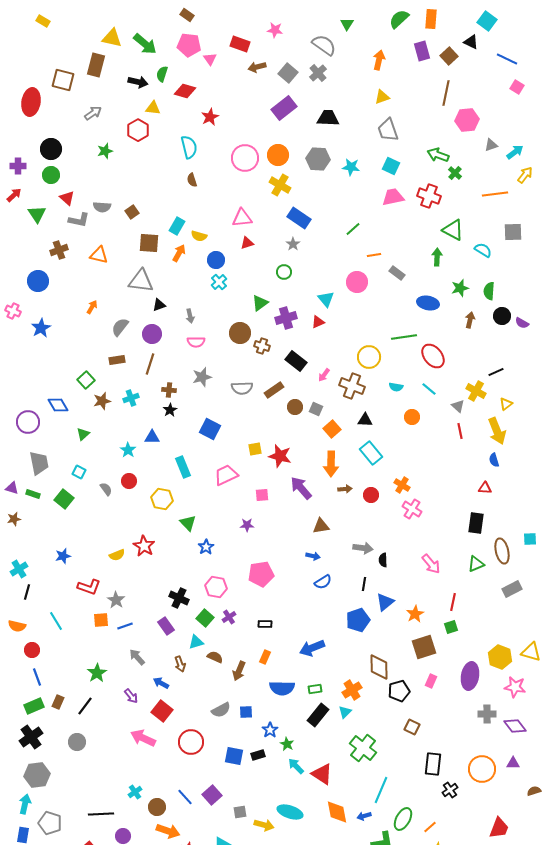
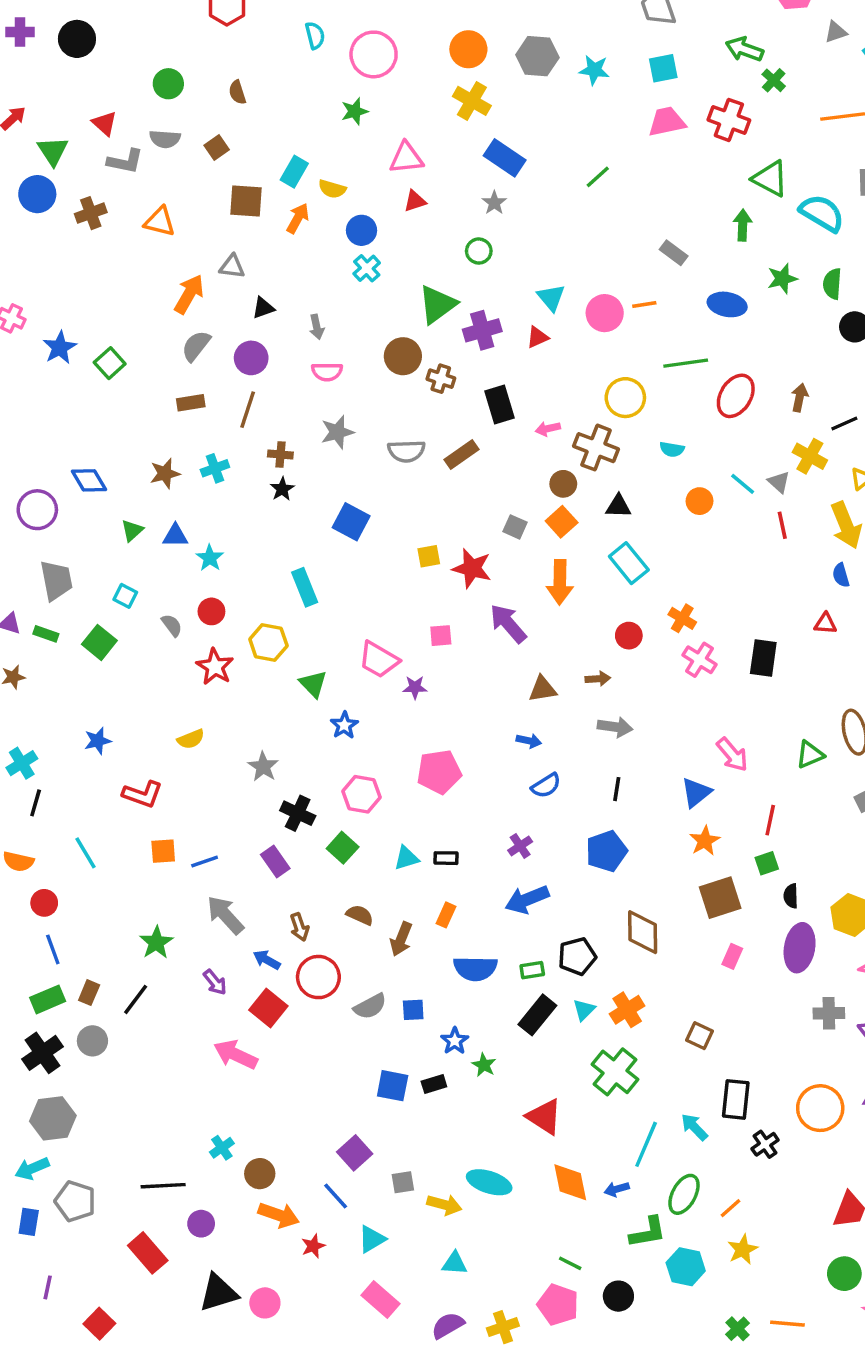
cyan semicircle: (189, 147) -> (315, 35), size x0.7
green star: (105, 151) -> (355, 111), moved
pink circle: (245, 158) -> (374, 54), moved
purple cross: (18, 166) -> (20, 32), moved
cyan square: (391, 166) -> (663, 68), turned -36
green circle: (51, 175) -> (168, 84), moved
brown semicircle: (192, 180) -> (237, 92), moved
cyan semicircle: (483, 250) -> (822, 213), size x1.5
orange line: (374, 255) -> (644, 304), moved
blue circle: (38, 281) -> (37, 194), moved
gray triangle: (141, 281) -> (232, 267), size x0.6
pink circle: (357, 282) -> (605, 313), moved
green triangle: (260, 303) -> (437, 304), size x1.4
orange arrow: (92, 307) -> (189, 294), moved, size x1.6
brown arrow: (470, 320) -> (800, 398), moved
red ellipse: (433, 356) -> (736, 396), turned 70
black rectangle: (296, 361) -> (499, 404), turned 35
pink arrow: (324, 375) -> (548, 429), turned 40
green square: (86, 380) -> (110, 363), moved
cyan line: (429, 389) -> (743, 484), moved
brown circle: (295, 407) -> (563, 484), moved
gray square: (316, 409) -> (515, 527), moved
blue triangle: (152, 437) -> (175, 536), moved
pink trapezoid: (226, 475) -> (379, 660), moved, turned -125
brown arrow: (345, 489) -> (598, 679), moved
black rectangle: (476, 523) -> (763, 658), moved
red star: (144, 546) -> (215, 667), moved
black semicircle: (383, 560) -> (791, 896), moved
gray star: (116, 600) -> (263, 767), moved
blue triangle: (385, 602) -> (696, 793), moved
purple cross: (229, 617) -> (520, 846), moved
cyan triangle: (196, 642) -> (406, 858), moved
gray arrow: (137, 657) -> (225, 915), size x1.4
orange cross: (352, 690) -> (627, 1010), moved
black pentagon: (399, 691) -> (577, 956), moved
gray circle: (77, 742) -> (92, 1041), moved
red circle: (191, 742) -> (318, 977), moved
cyan arrow: (296, 766) -> (694, 1127), moved
blue line: (185, 797) -> (336, 1196), moved
cyan arrow: (25, 804) -> (32, 1168), turned -126

